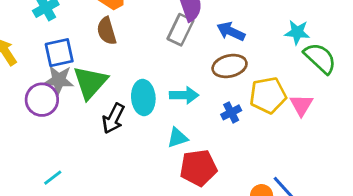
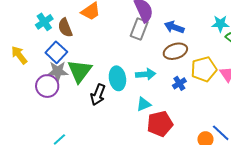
brown semicircle: (107, 31) -> (65, 28), moved
blue square: (59, 53) -> (56, 52), turned -30

